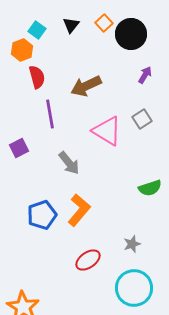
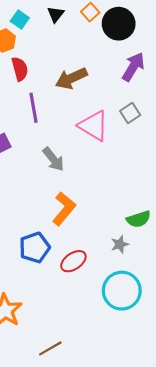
purple arrow: (145, 75) -> (133, 67), size x1.6
green semicircle: (150, 188) -> (139, 219), moved
blue pentagon: (42, 215) -> (35, 248), moved

